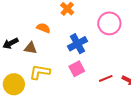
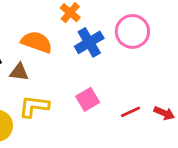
orange semicircle: (43, 28) -> (37, 42), size x1.5
blue cross: (78, 44) -> (89, 42), moved

